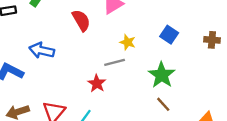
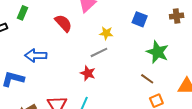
green star: (162, 75) -> (157, 52), moved

